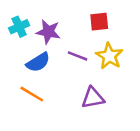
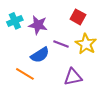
red square: (99, 22) -> (78, 17), turned 35
blue semicircle: (38, 62) -> (40, 55), moved

